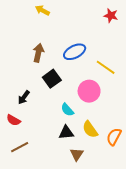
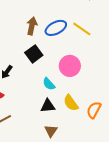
brown arrow: (38, 53) -> (32, 26), moved
yellow line: (106, 67) -> (82, 29), moved
brown triangle: (77, 154) -> (51, 131), moved

